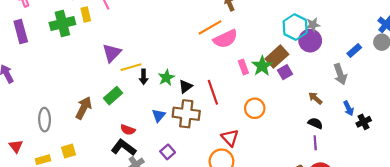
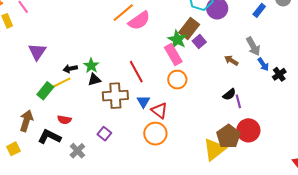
yellow line: (131, 67) -> (61, 83), moved
pink rectangle: (243, 67) -> (173, 55), moved, size x1.5
gray arrow: (340, 74) -> (253, 46), moved
black arrow: (144, 77) -> (70, 69), turned 88
black triangle: (186, 86) -> (94, 80), moved, turned 32
brown arrow: (84, 108) -> (26, 121), moved
blue triangle: (159, 116) -> (143, 102), moved
black semicircle: (315, 123) -> (229, 94), moved, turned 128
black L-shape: (124, 148) -> (49, 137), moved

